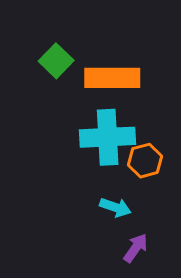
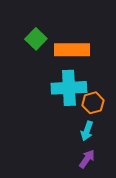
cyan arrow: (115, 207) -> (87, 131), moved, turned 90

